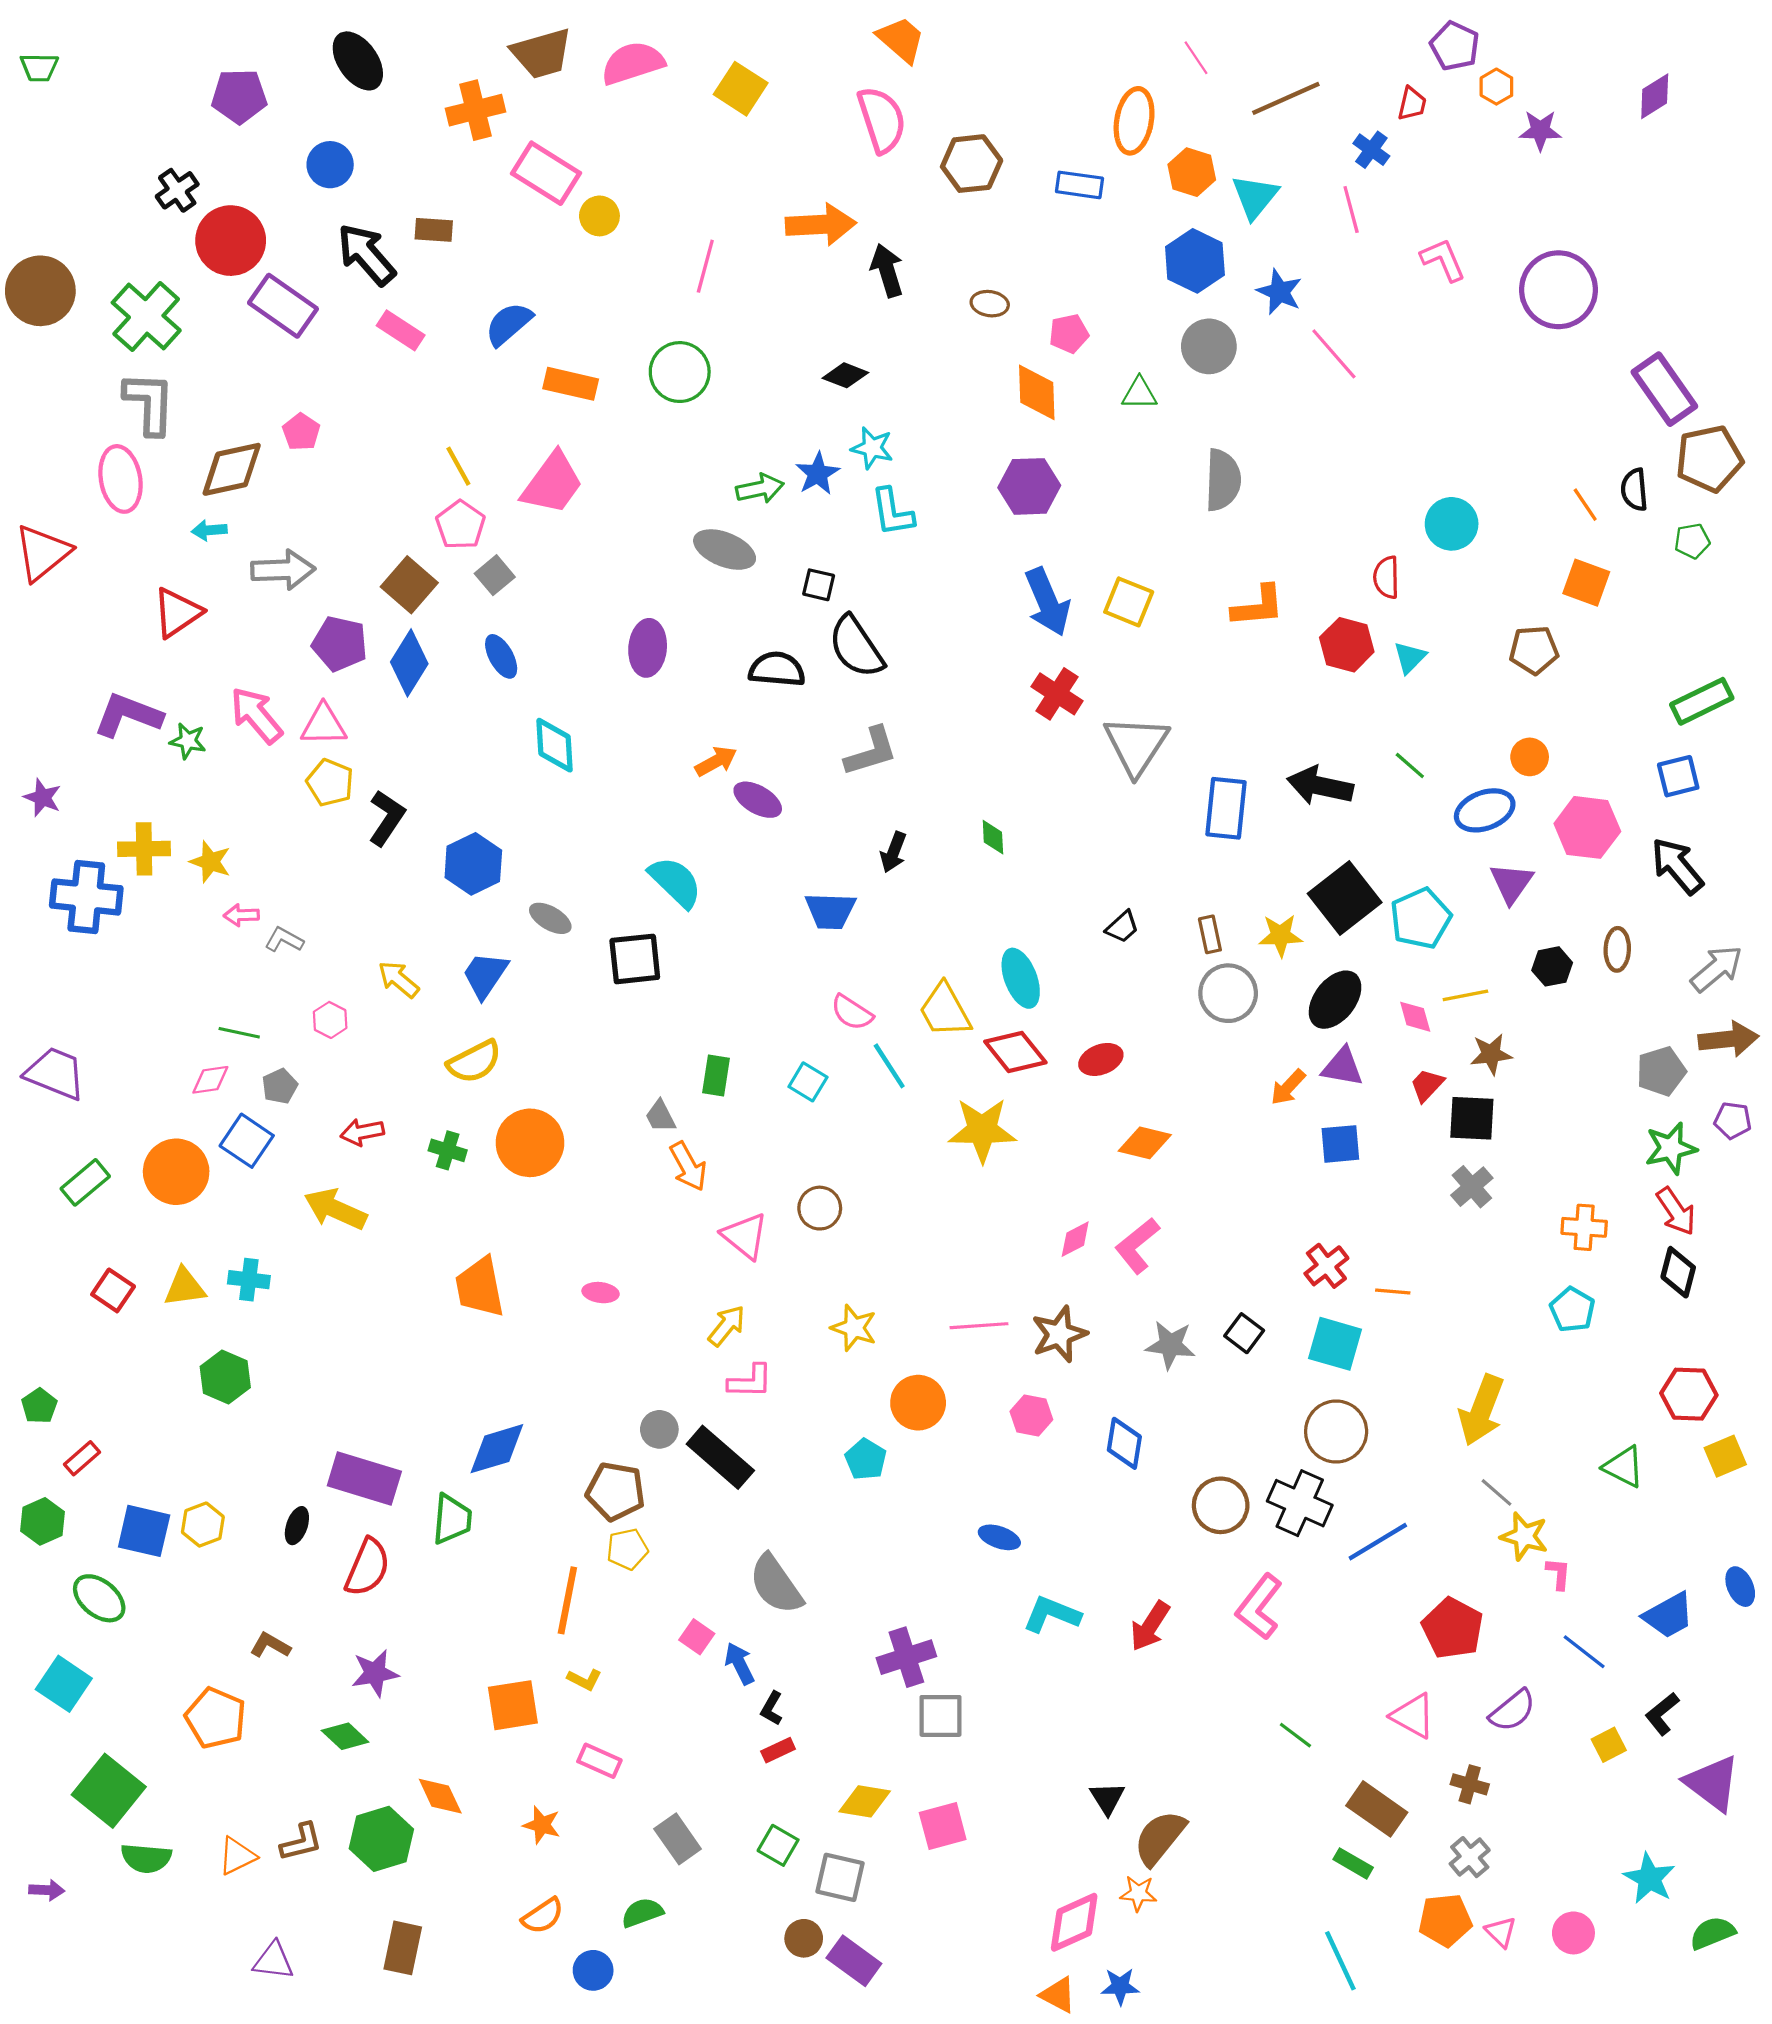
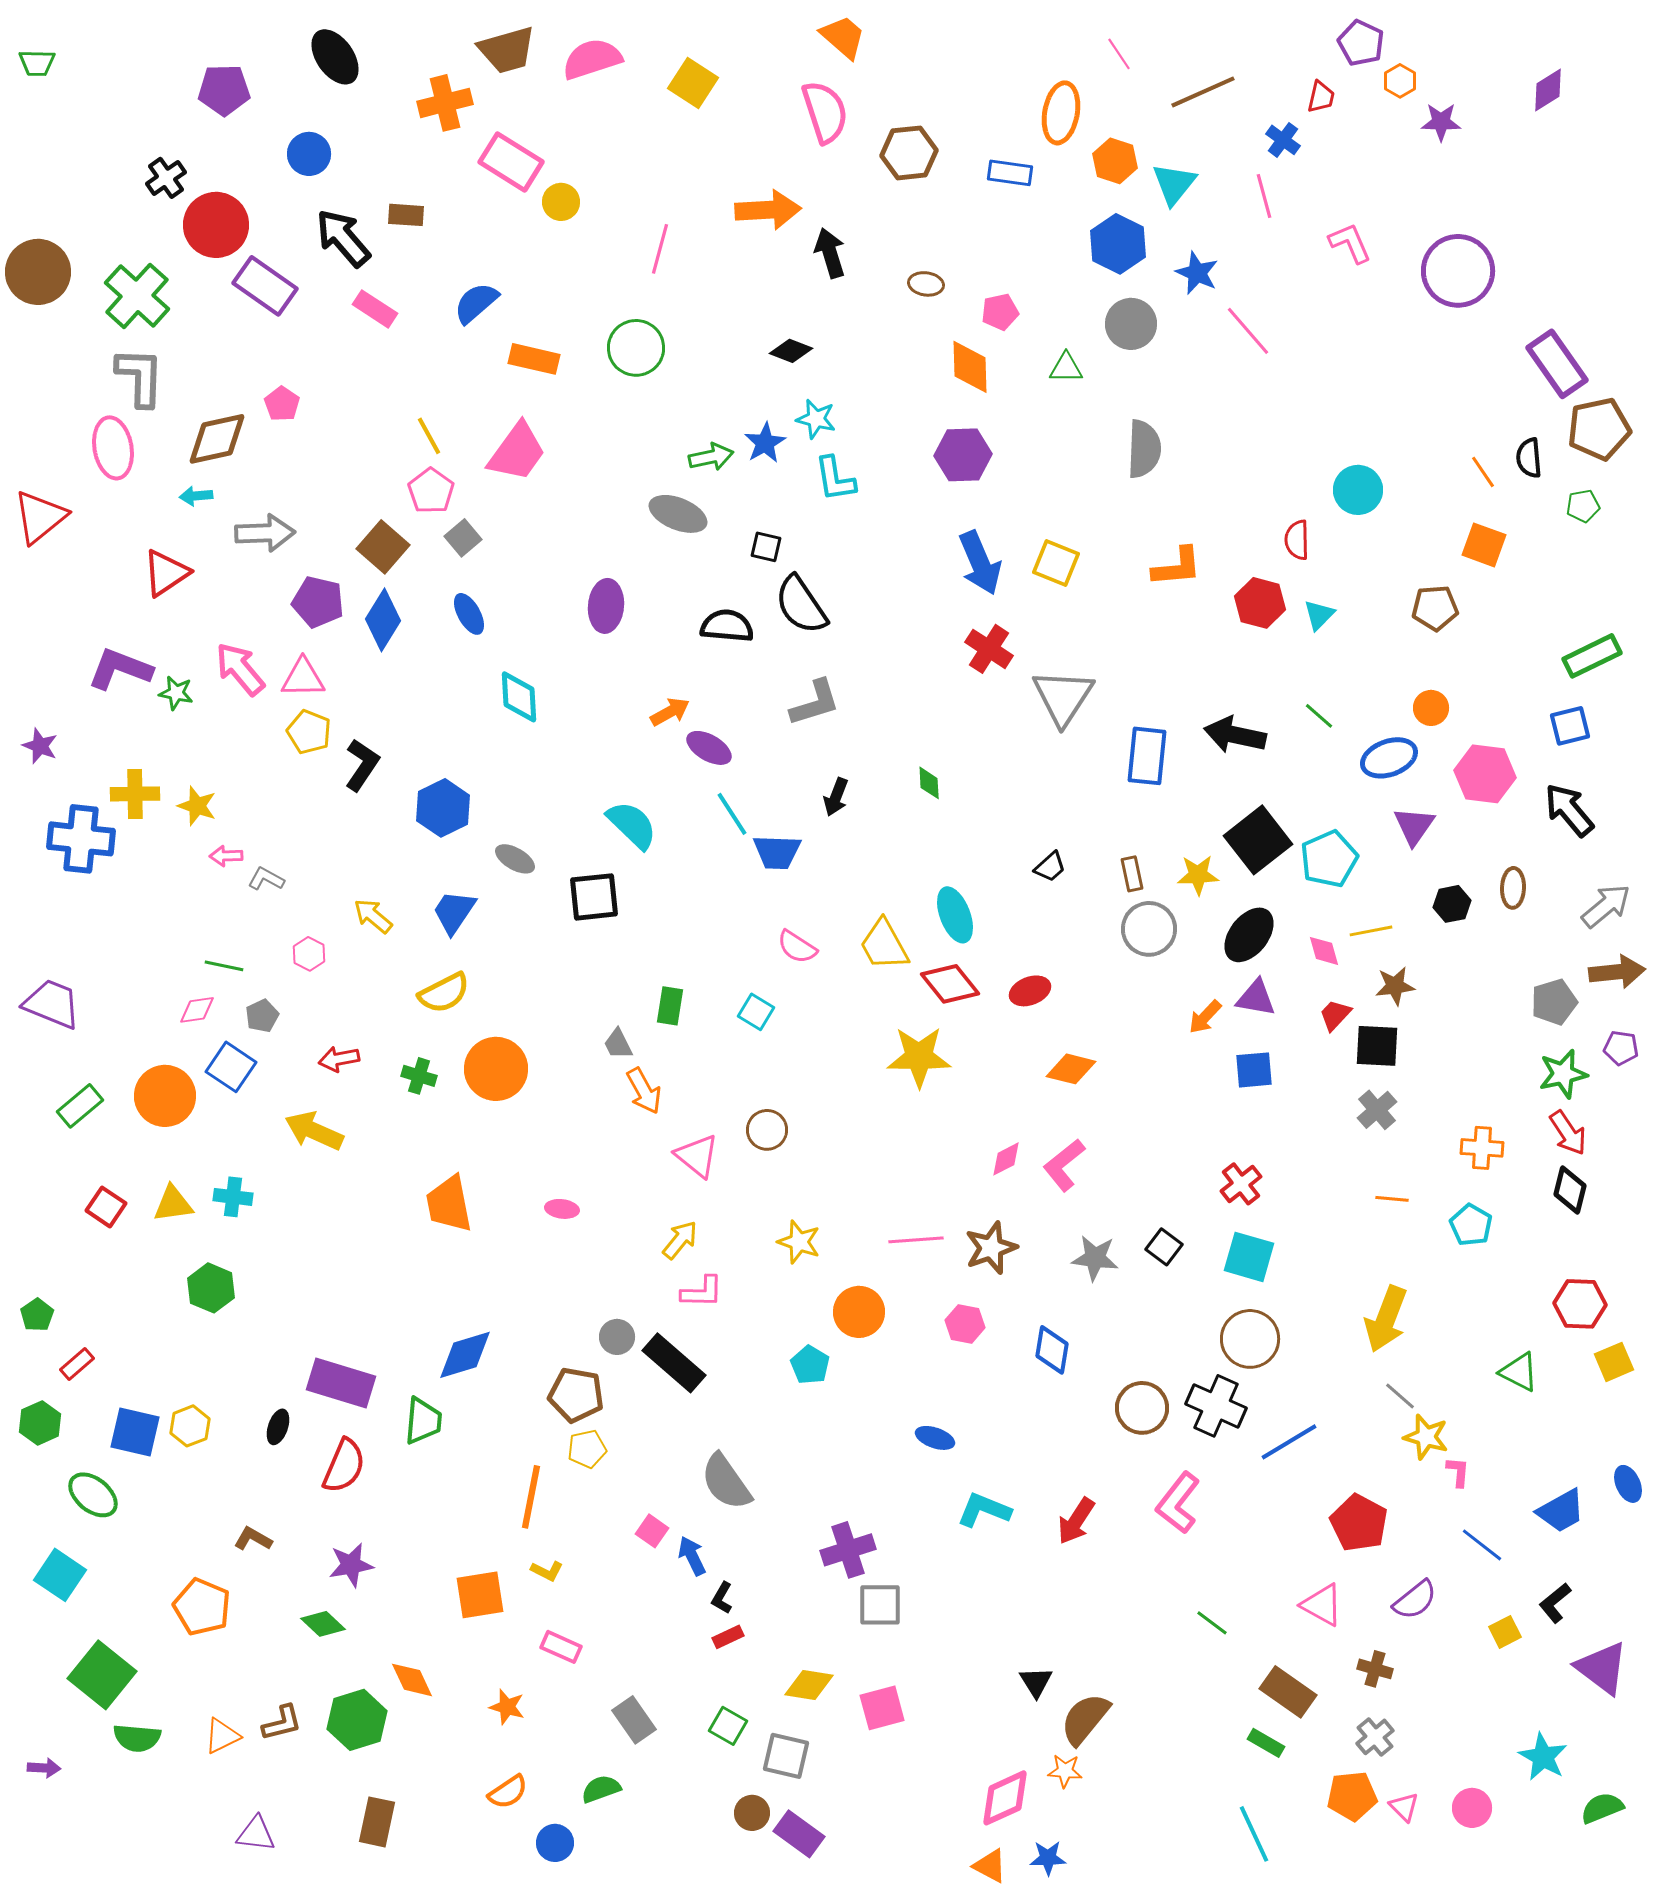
cyan line: (889, 1066) -> (732, 814), moved
orange line: (1393, 1291) -> (1392, 1199), moved

